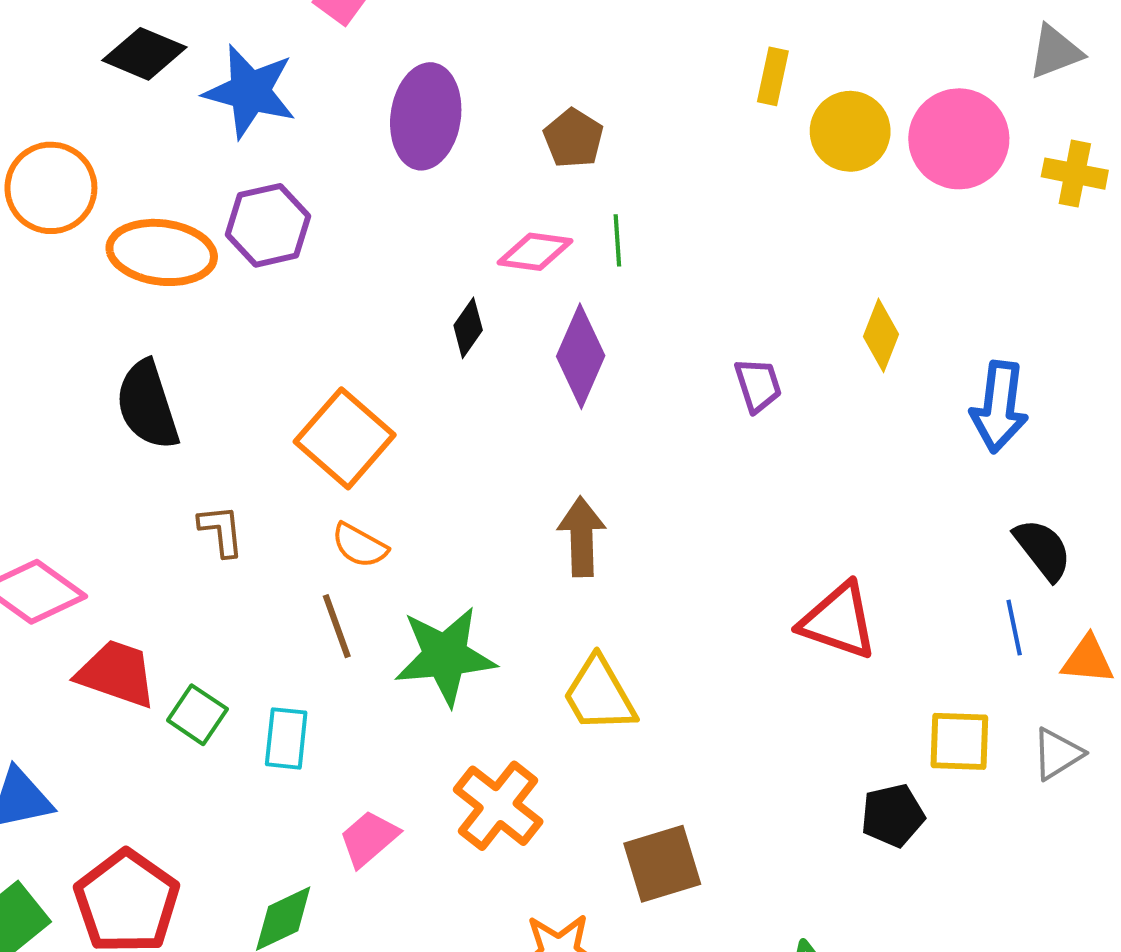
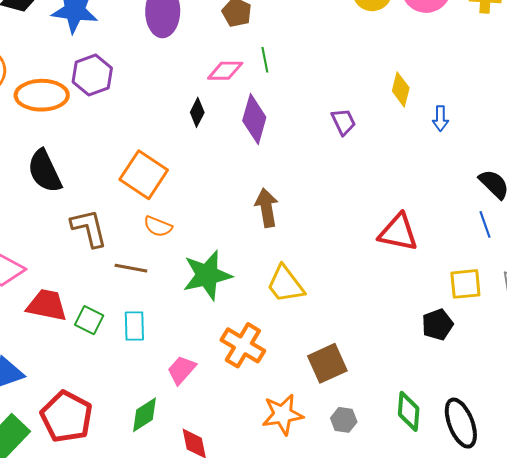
blue arrow: (999, 407) -> (440, 118), moved, size x0.6
brown L-shape: (221, 531) -> (89, 228), size x1.5
brown line: (337, 626) -> (131, 268), moved, turned -52

